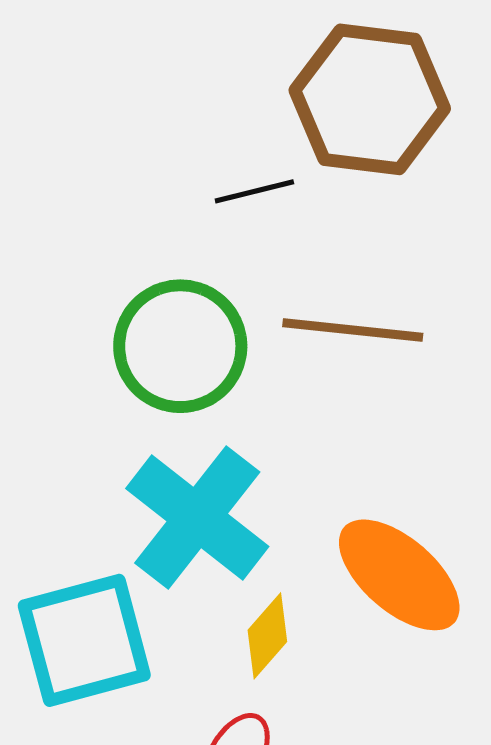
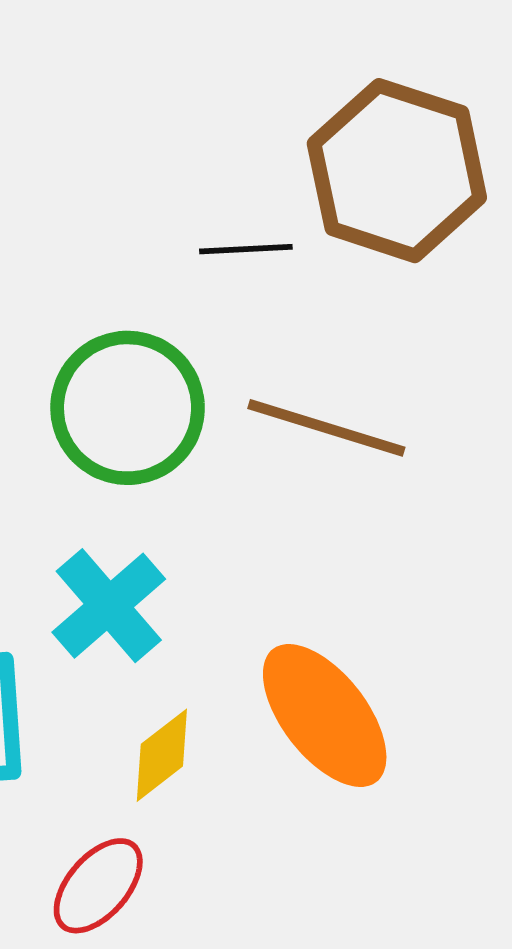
cyan cross: (197, 518) -> (109, 606), size x0.7

